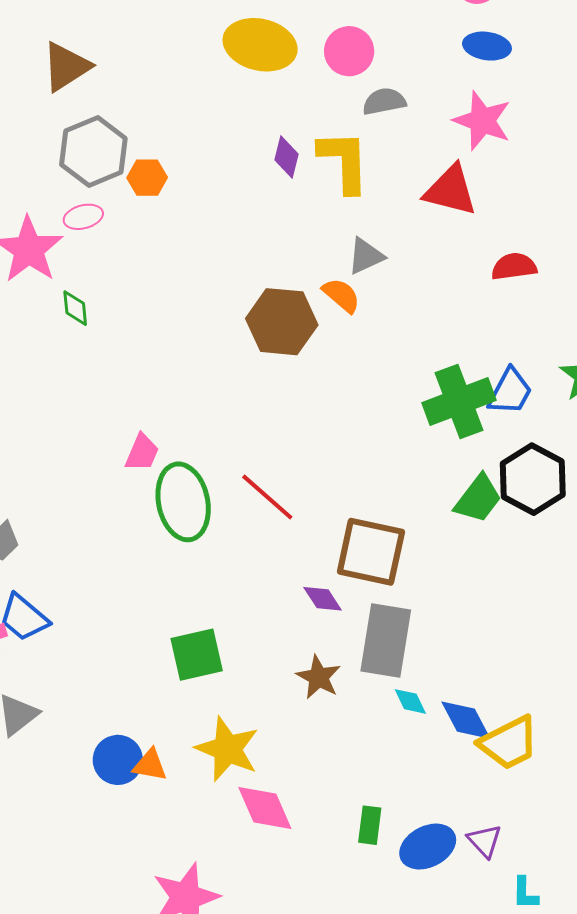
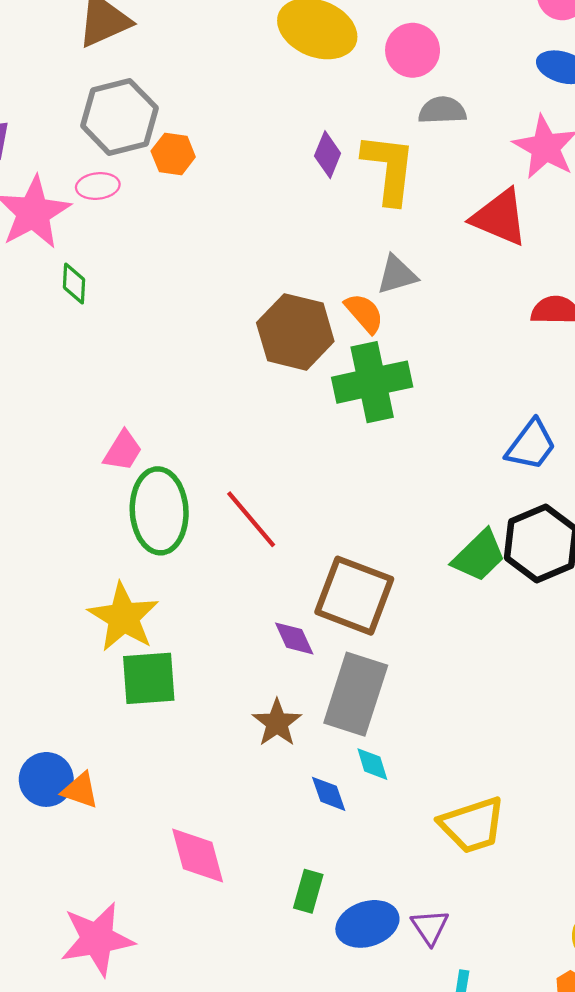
green cross: (459, 402) -> (372, 382), moved
blue diamond: (466, 720) -> (329, 794), moved, size x0.7
yellow star: (227, 749) -> (123, 617), moved

